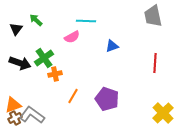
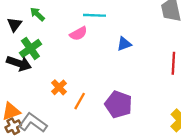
green cross: (44, 58) -> (30, 48), moved
orange cross: (55, 74) -> (59, 87), moved, turned -32

